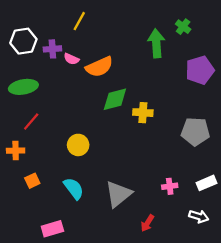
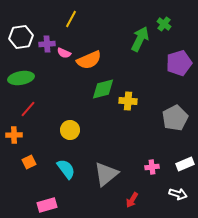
green arrow: (156, 43) -> (140, 39), turned 30
gray pentagon: (195, 132) -> (175, 118), turned -30

